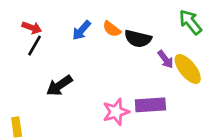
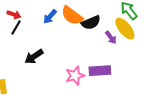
orange semicircle: (112, 29) -> (72, 16), size x1.6
black semicircle: (138, 39) -> (91, 23), turned -36
yellow ellipse: (188, 69) -> (125, 29), moved

